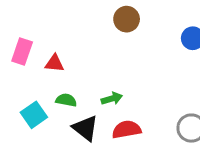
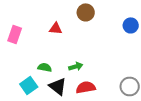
red triangle: (54, 63) -> (56, 28), moved
cyan square: (34, 115) -> (29, 85), moved

